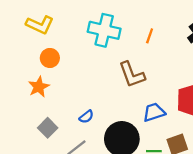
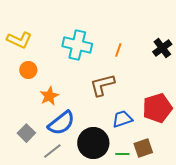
brown L-shape: (132, 75) -> (102, 85), turned 96
orange star: (39, 87) -> (49, 96), moved
blue semicircle: (86, 117) -> (61, 123), size x2.0

